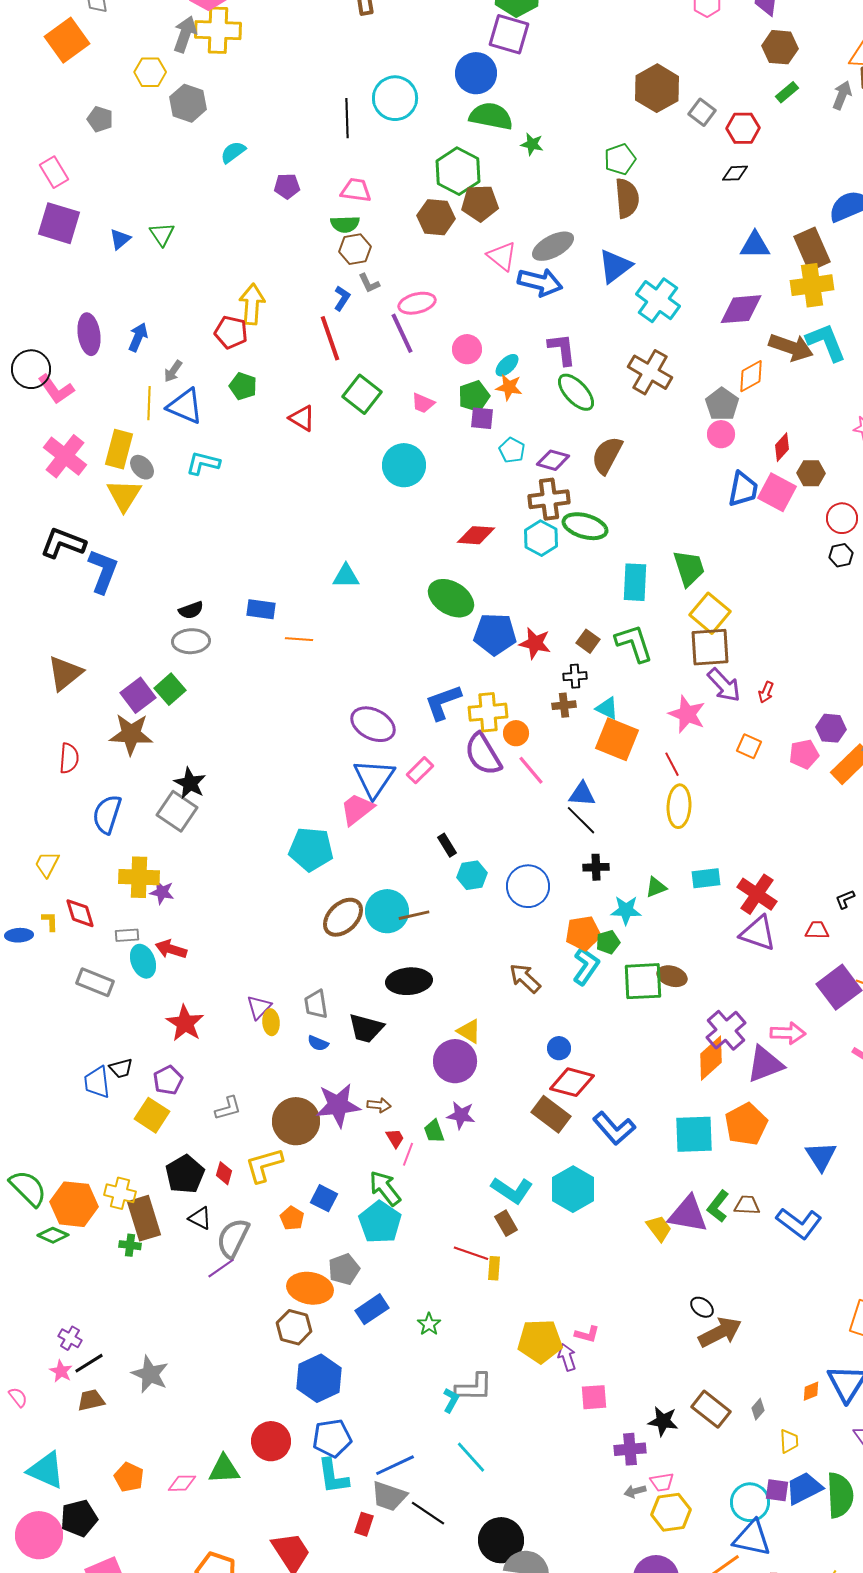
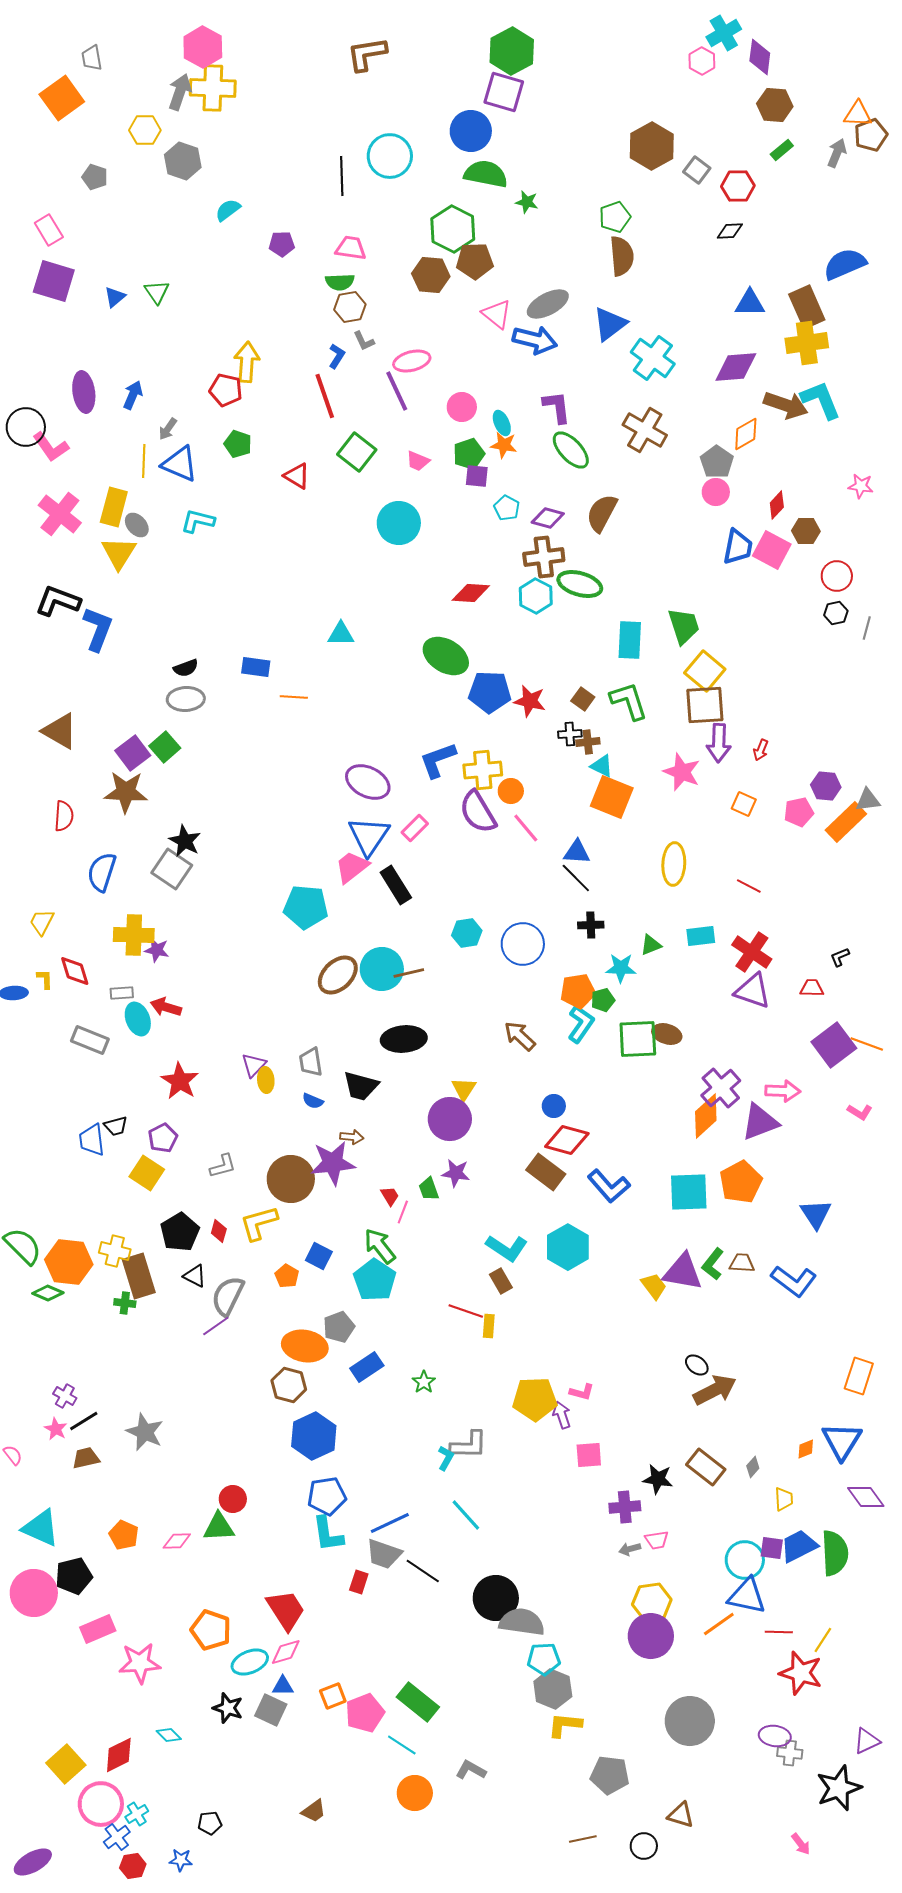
cyan ellipse: (507, 365) -> (502, 423), turned -70
brown triangle: (65, 673) -> (60, 731), turned -51
purple arrow: (724, 685) -> (719, 743), turned 45
brown cross: (564, 705) -> (588, 742), moved
red line: (672, 764) -> (749, 886), moved, turned -35
black rectangle: (447, 845) -> (396, 885), moved, size x1.6
yellow triangle: (469, 1031) -> (464, 1089), turned 32
brown arrow: (379, 1105) -> (352, 1137), moved
red circle: (271, 1441) -> (233, 1499), moved, size x0.7
yellow hexagon: (671, 1512) -> (652, 1602), moved

